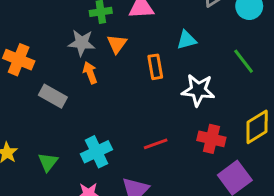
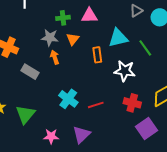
cyan triangle: (187, 40) -> (118, 38), size x1.5
green line: (244, 61) -> (145, 48), moved
cyan cross: (96, 152) -> (68, 99), moved, turned -30
green triangle: (48, 162) -> (25, 114), size x1.5

